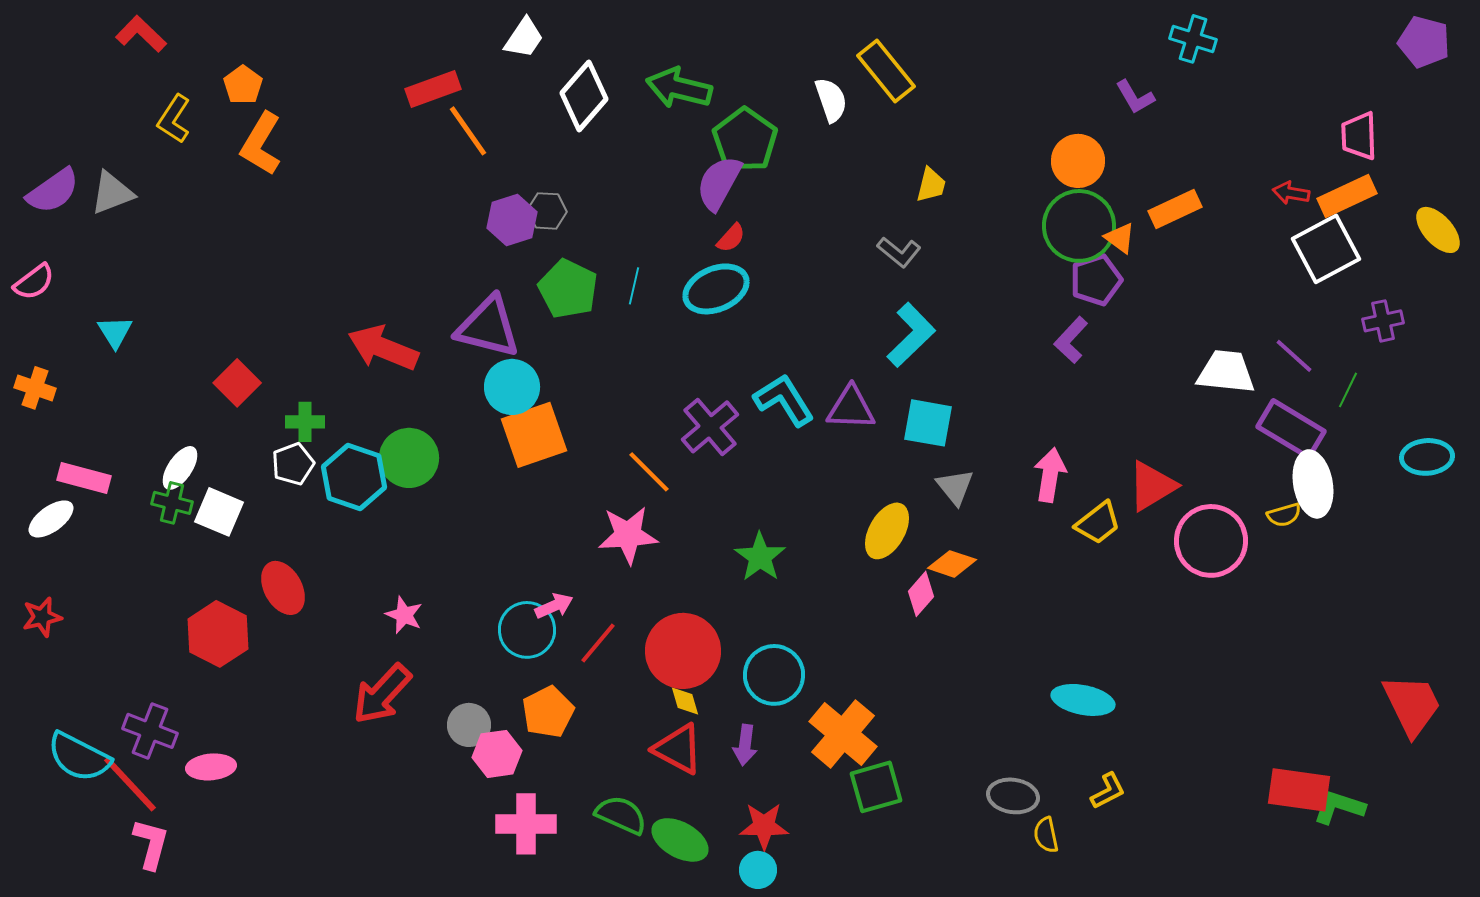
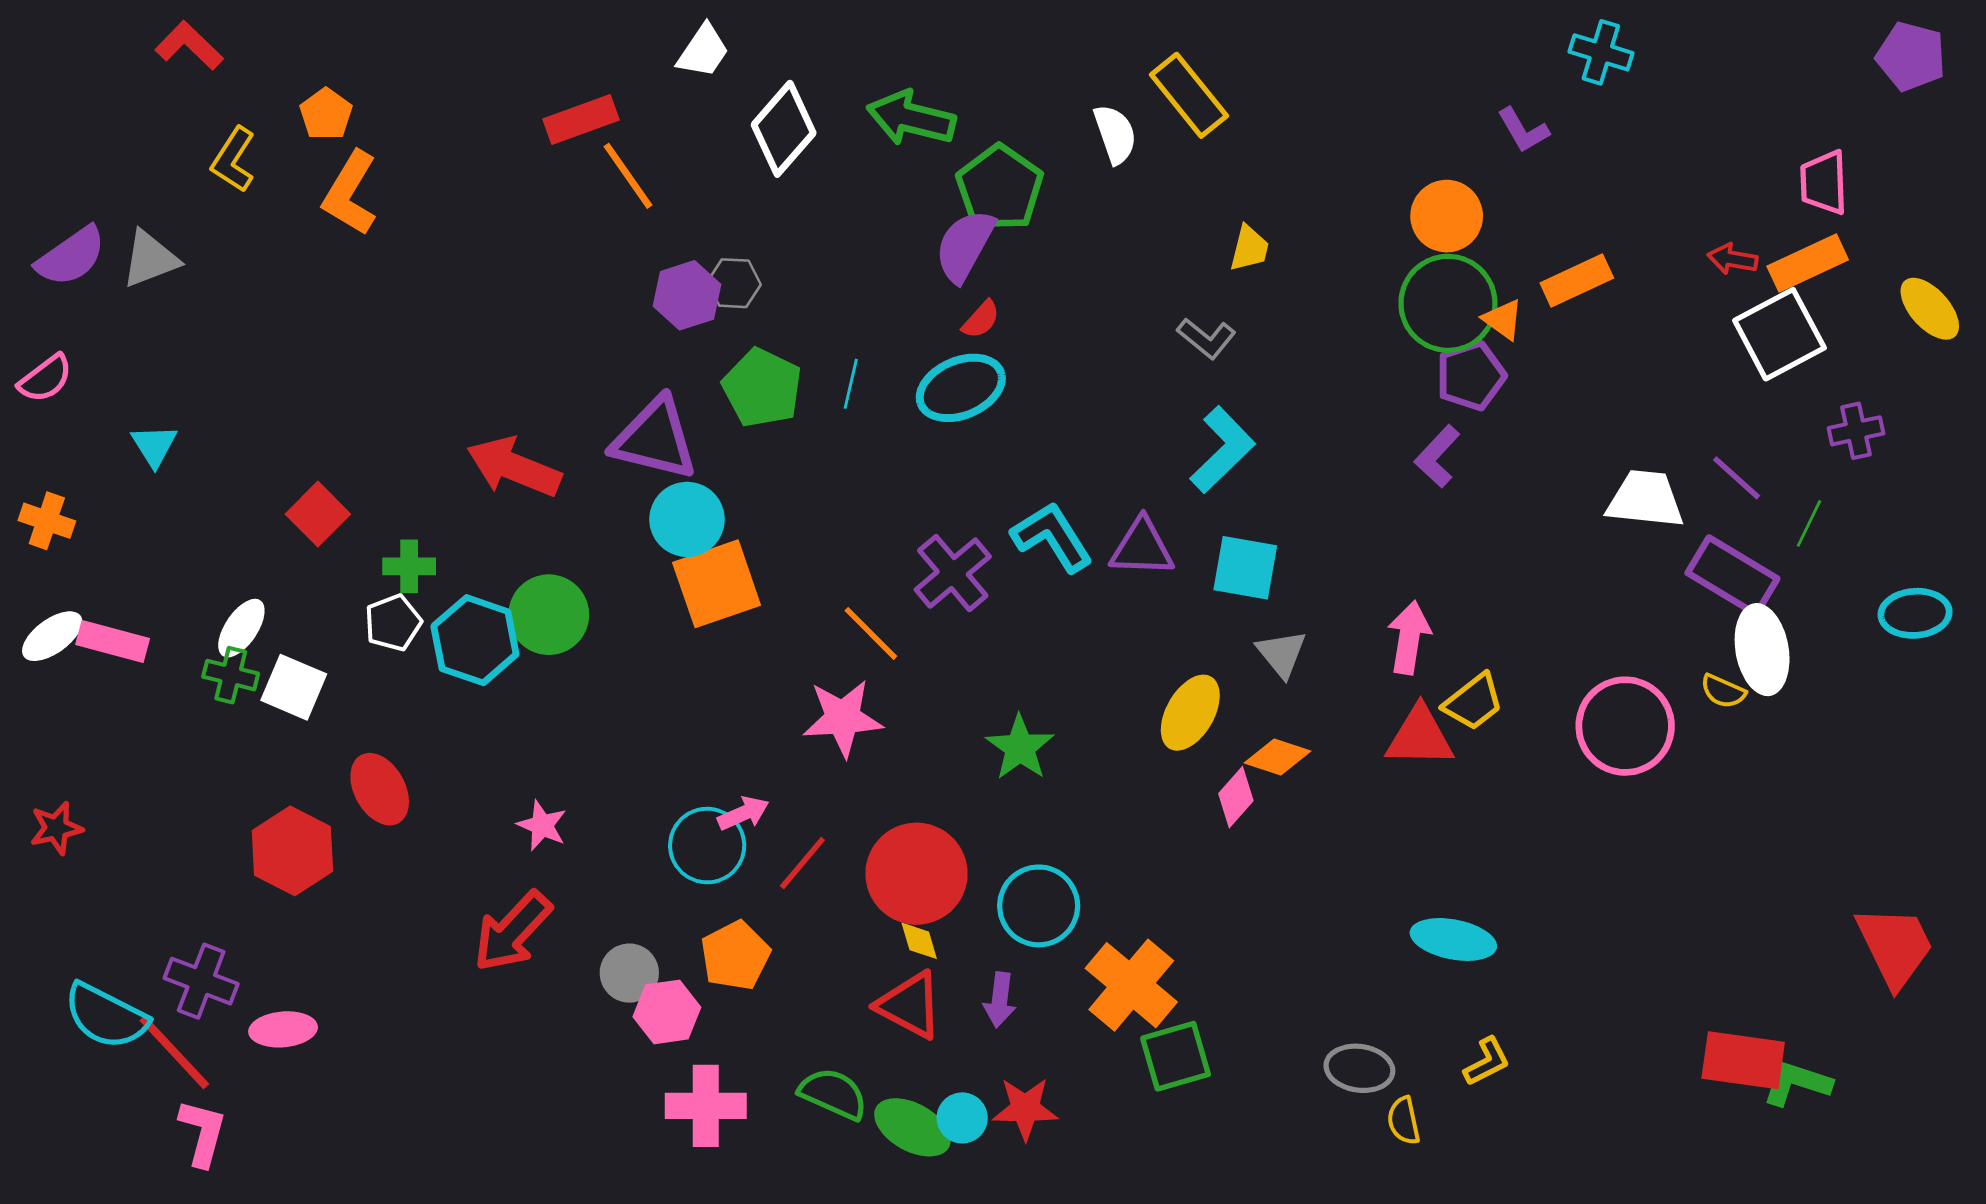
red triangle: (1152, 486) -> (1420, 737), moved, turned 32
yellow semicircle: (1284, 515) -> (1723, 691), turned 40
white ellipse: (51, 519) -> (52, 636), moved
cyan circle: (758, 870) -> (962, 1118), moved

